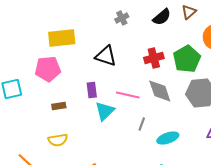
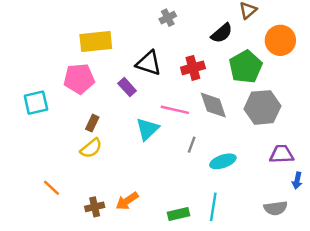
black semicircle: (162, 17) -> (222, 33), moved
red cross: (154, 58) -> (193, 68), moved
purple rectangle: (92, 90) -> (127, 87), moved, turned -35
brown rectangle: (59, 106) -> (92, 123), turned -56
yellow semicircle: (58, 140) -> (91, 148), moved, turned -30

